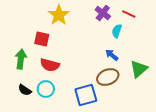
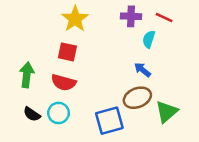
purple cross: (103, 13) -> (131, 16), turned -35
red square: (42, 39) -> (67, 52), moved
green triangle: (139, 69) -> (167, 112), moved

